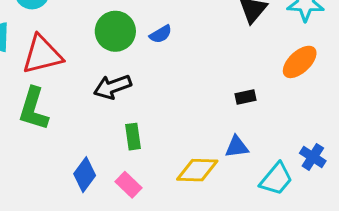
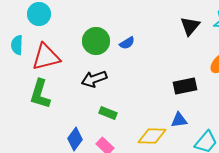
black rectangle: (246, 97) -> (185, 86), size x1.6
green rectangle: (133, 137) -> (108, 113), turned -60

